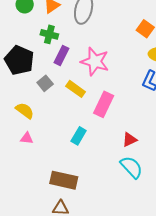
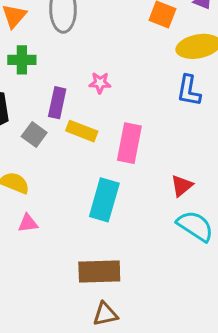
purple rectangle: (61, 55) -> (57, 103), moved
pink star: (95, 62) -> (100, 83), size x0.5
cyan rectangle: (79, 136) -> (104, 200), size x1.5

